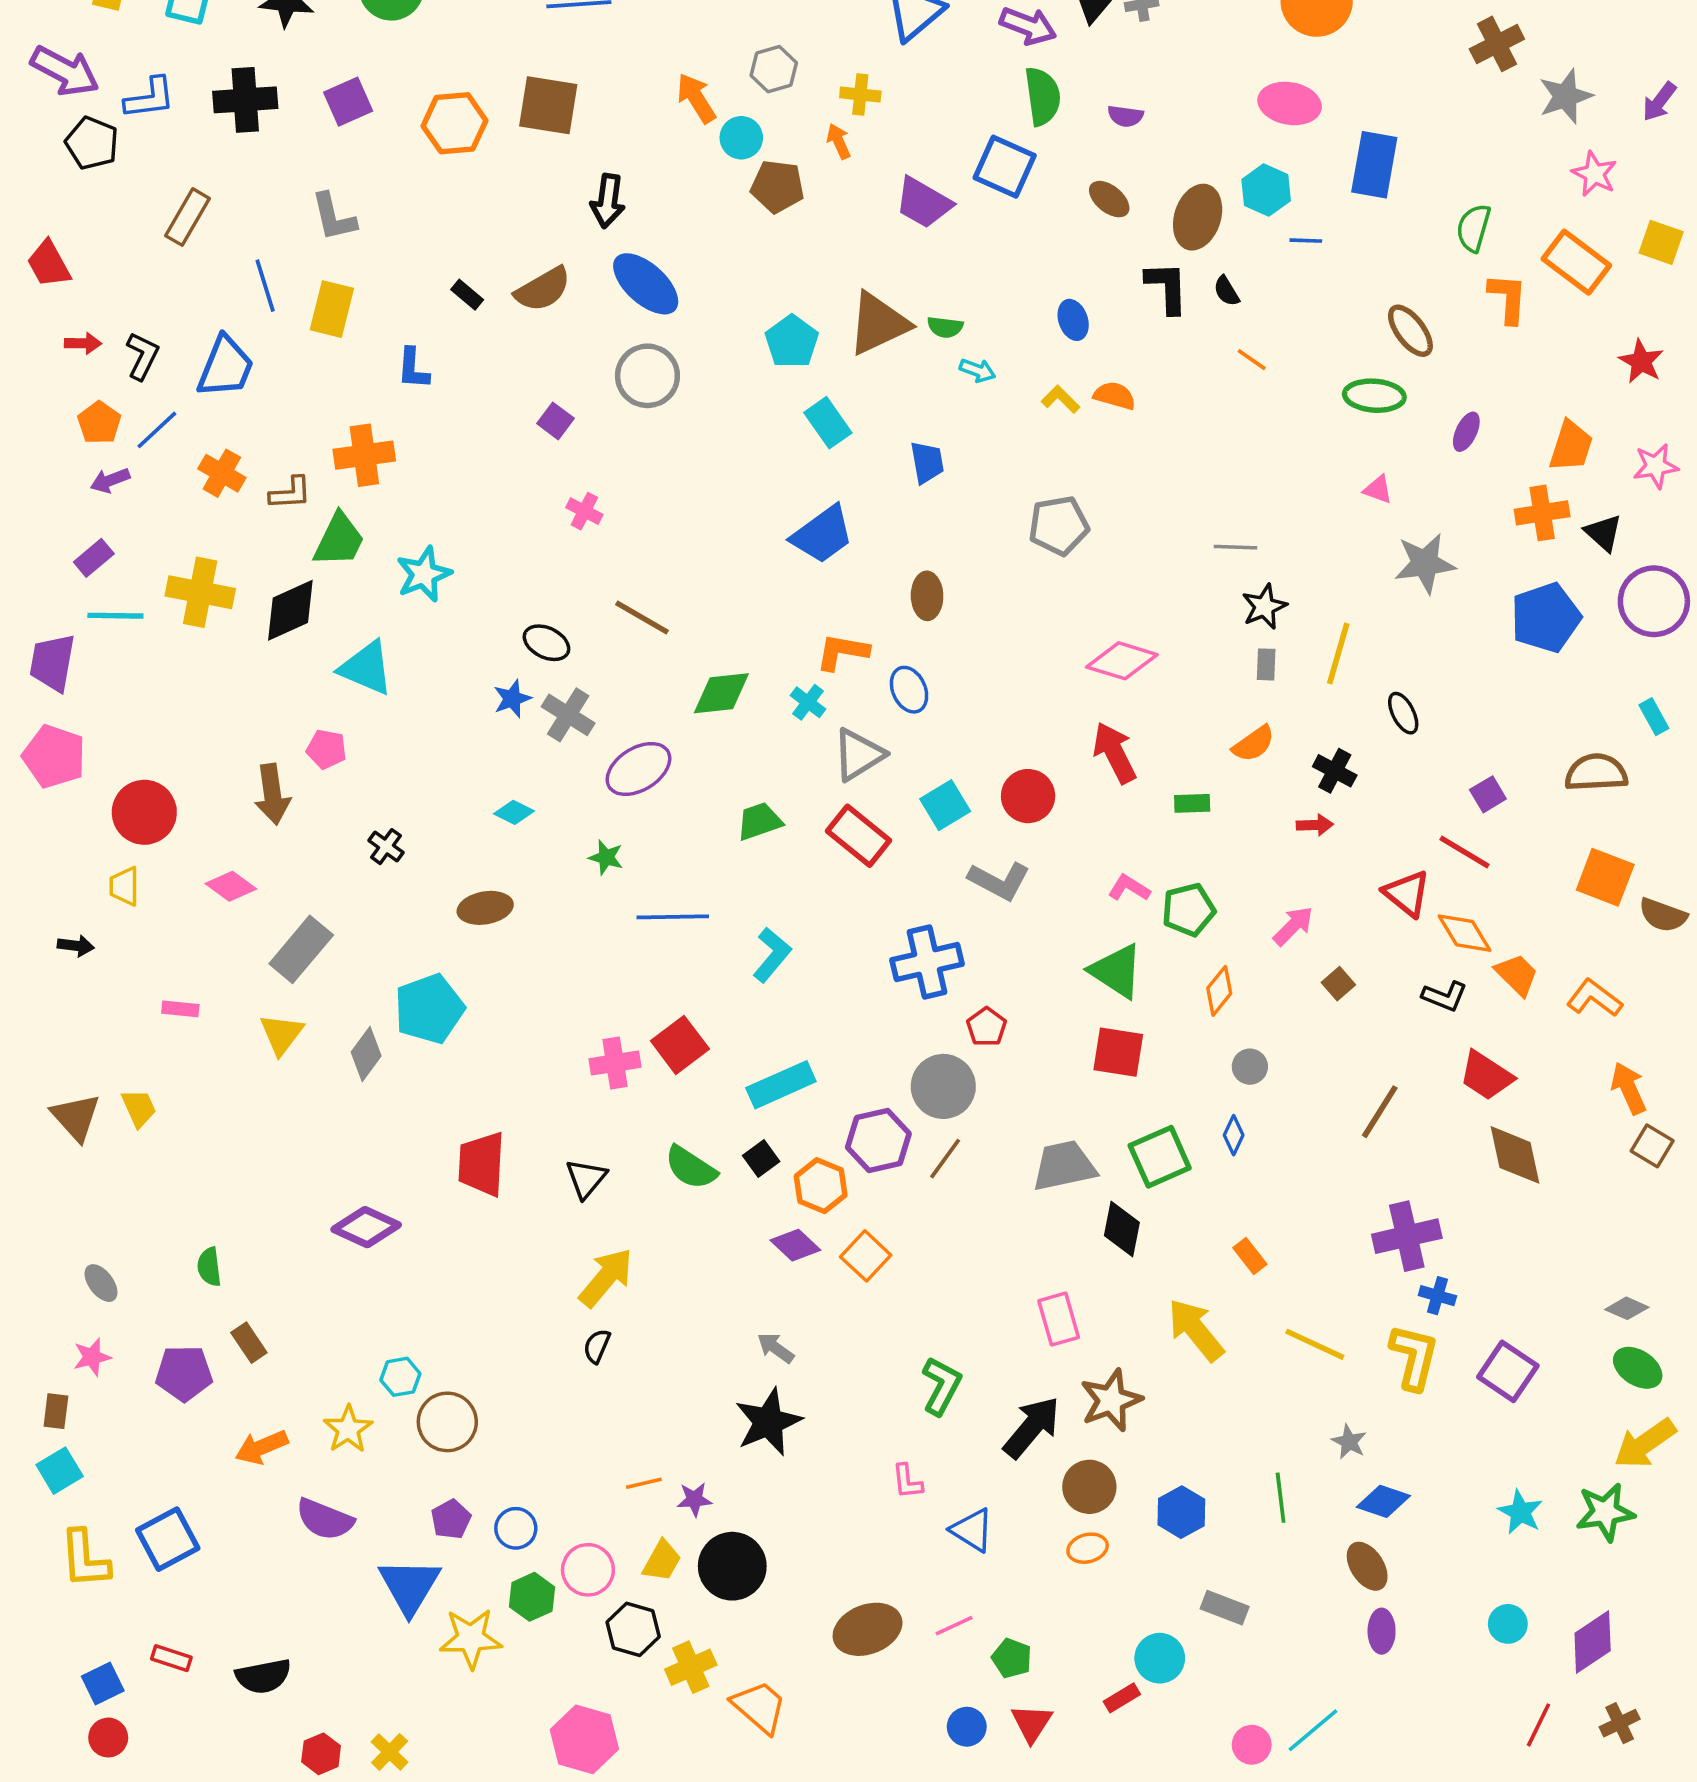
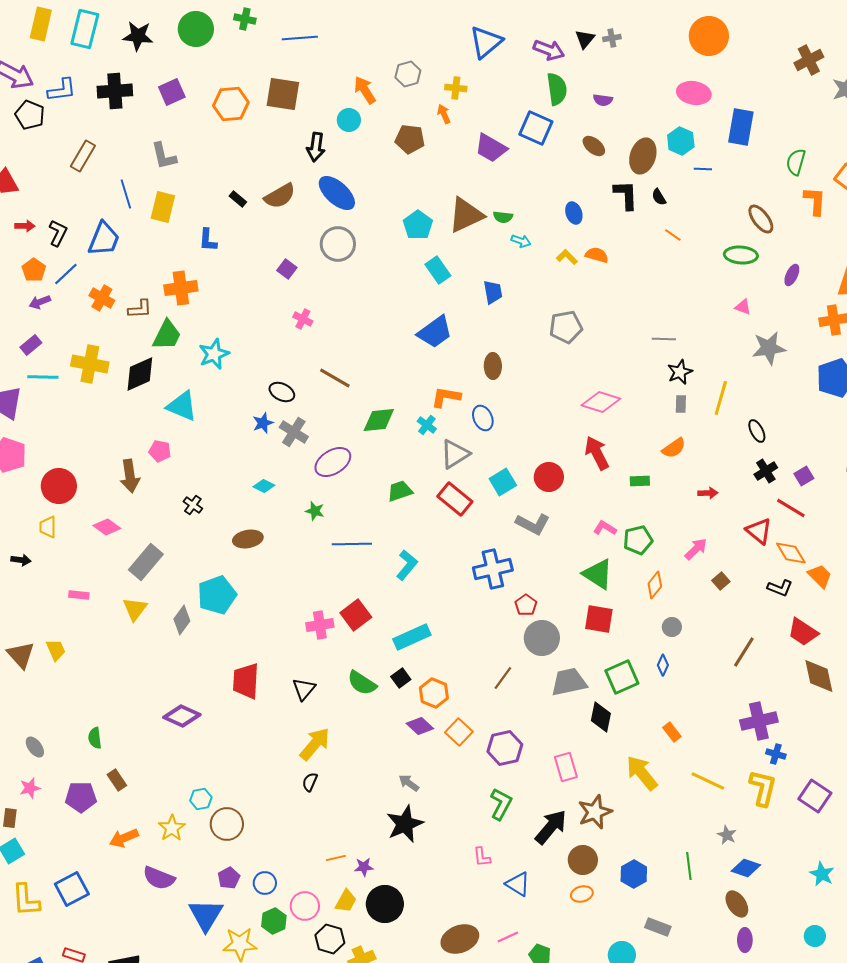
cyan circle: (741, 138) -> (349, 120), moved
black cross: (1335, 771) -> (766, 471), moved, turned 30
gray circle: (943, 1086) -> (542, 638), moved
purple hexagon: (878, 1141) -> (505, 748), moved

